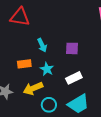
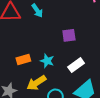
cyan arrow: (42, 45) -> (37, 11), moved

